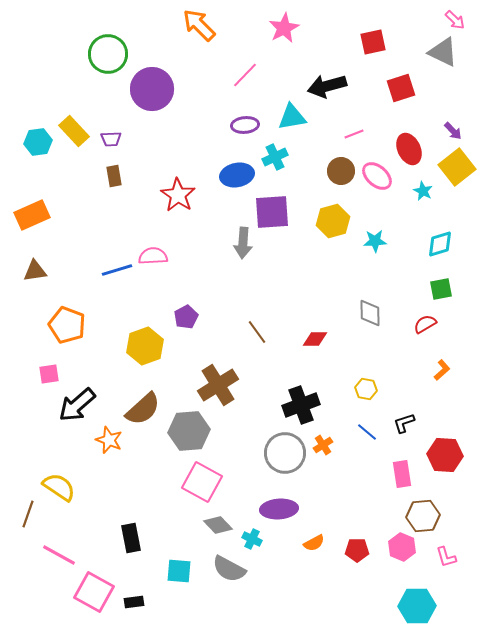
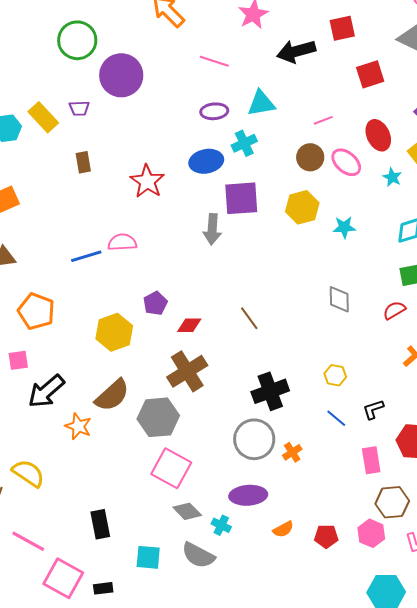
pink line: (245, 75) -> (214, 61), turned 64
black arrow: (327, 86) -> (296, 51), moved
purple trapezoid: (111, 139) -> (79, 108), moved
brown line: (257, 332) -> (249, 318), moved
red diamond: (315, 339) -> (189, 325), moved
orange cross: (323, 445) -> (292, 452), moved

